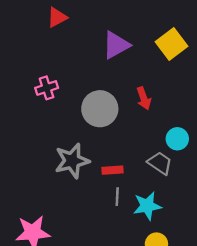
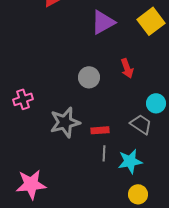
pink cross: (47, 88) -> (23, 99), moved
gray circle: (100, 109) -> (89, 77), size x0.7

